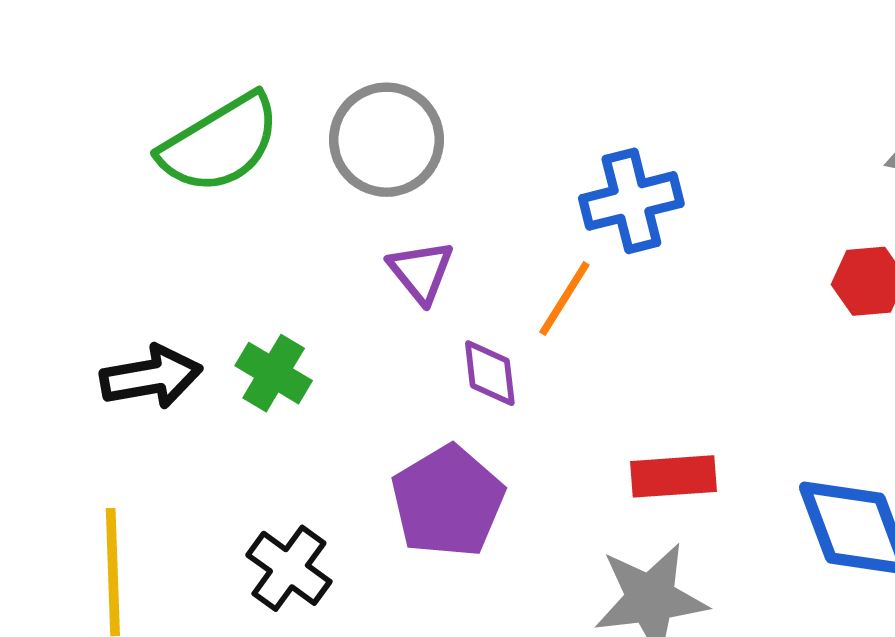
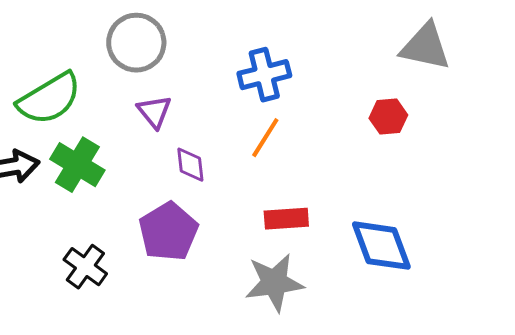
green semicircle: (220, 144) -> (49, 99), moved
orange line: (564, 298) -> (265, 138), moved
green cross: (274, 373) -> (77, 165), size x1.4

